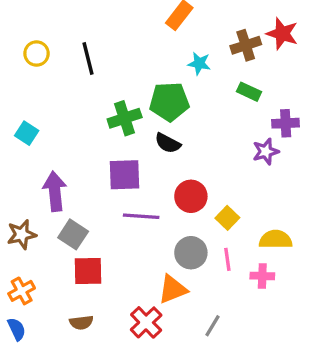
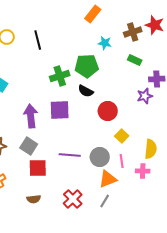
purple arrow: (55, 191) -> (31, 116), moved
red circle: (191, 196) -> (108, 111), moved
purple line: (141, 216) -> (70, 155), moved
yellow semicircle: (276, 239) -> (151, 149), turned 96
orange triangle: (173, 289) -> (108, 179), moved
gray line: (212, 326) -> (105, 201), moved

